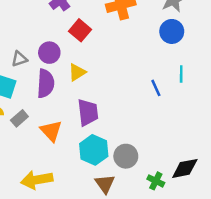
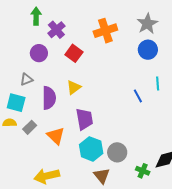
purple circle: (49, 53) -> (39, 53), moved

